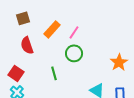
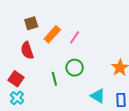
brown square: (23, 18) -> (31, 23), moved
green circle: (74, 53) -> (75, 68), moved

